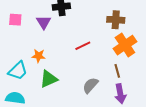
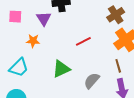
brown cross: (116, 20) -> (116, 15), turned -36
orange star: (39, 56) -> (33, 41), moved
green triangle: (49, 79) -> (61, 69), moved

